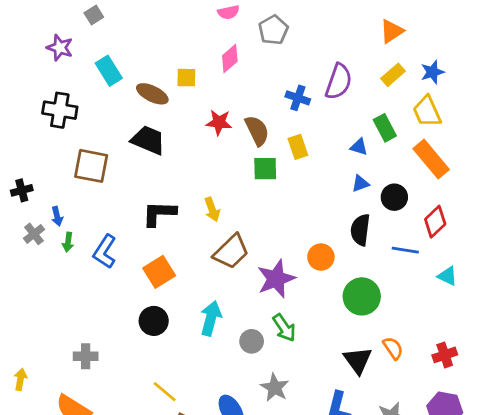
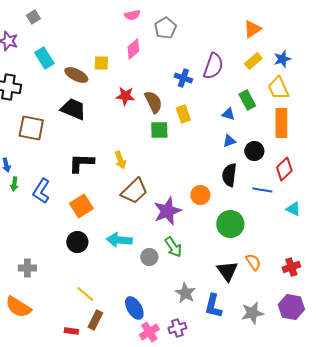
orange rectangle: (431, 159) -> (281, 123), turned 40
cyan arrow: (211, 318) -> (119, 240), turned -100
gray star: (275, 388) -> (185, 293), moved

